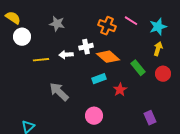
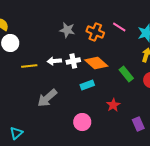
gray star: (57, 24) -> (67, 30), moved
white cross: (86, 47) -> (73, 61), moved
red star: (120, 90) -> (113, 105), moved
gray arrow: (59, 92) -> (47, 98), turned -85

